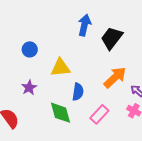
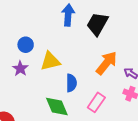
blue circle: (30, 49) -> (26, 45), moved
purple star: (29, 88) -> (20, 69), moved

